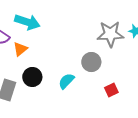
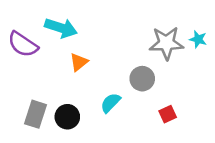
orange triangle: (20, 49) -> (79, 62), moved
black circle: (32, 77) -> (67, 117), moved

